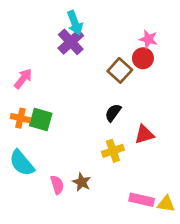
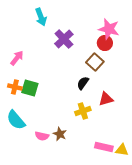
cyan arrow: (75, 23) -> (41, 17), moved
pink star: (148, 39) -> (109, 29), size x1.5
purple cross: (71, 42) -> (64, 39), moved
brown square: (120, 70) -> (95, 62), moved
pink semicircle: (57, 185) -> (42, 136), turned 120

